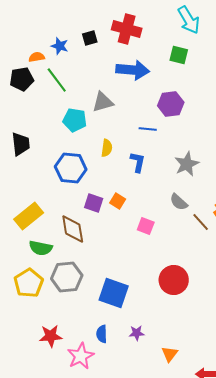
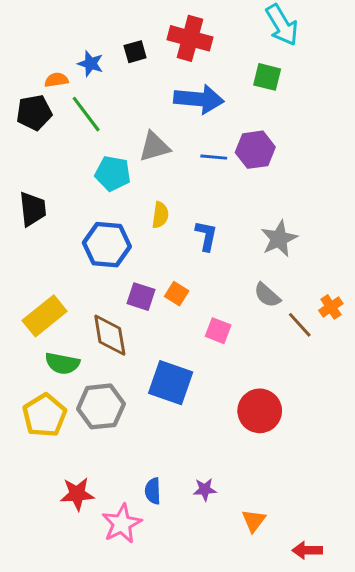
blue line: (148, 129) -> (214, 157), moved
blue square: (114, 293) -> (171, 383), moved

